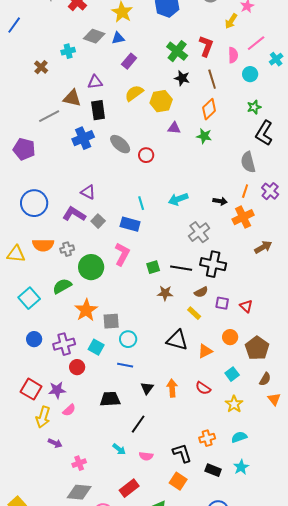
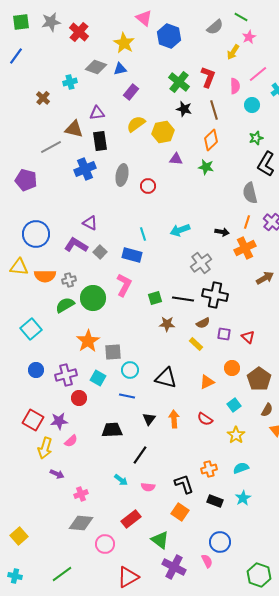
gray ellipse: (120, 144) -> (122, 175), turned 60
yellow triangle: (16, 254) -> (19, 267), moved
green semicircle: (62, 286) -> (65, 305), moved
black triangle: (177, 340) -> (166, 378), moved

